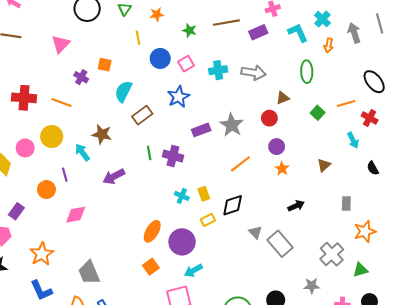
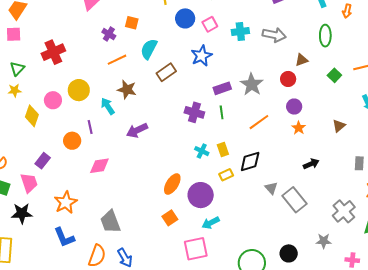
red cross: (24, 98) -> (53, 52), turned -30
orange line: (61, 102) -> (117, 60), moved, turned -48
green line: (149, 153) -> (222, 112), moved

